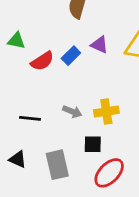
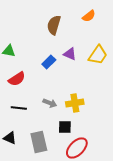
red semicircle: (42, 61) -> (17, 79), moved

